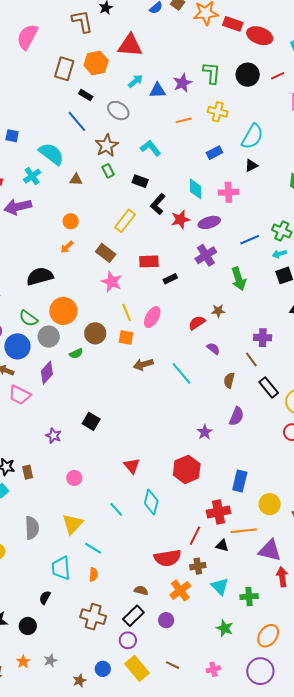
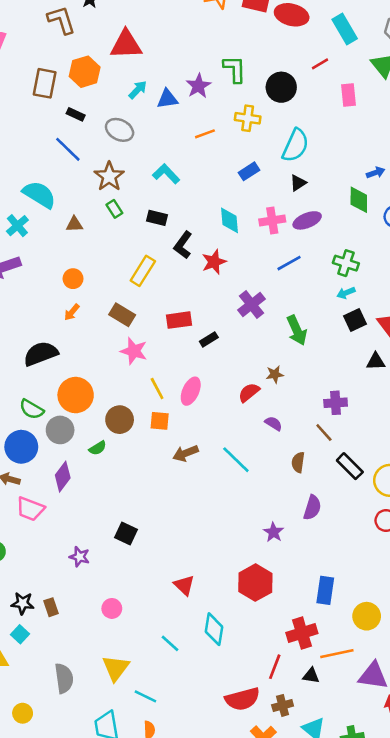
black circle: (248, 75) -> (281, 87), moved
purple ellipse: (209, 222) -> (307, 220), moved
blue line: (250, 240) -> (289, 263), moved

